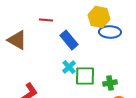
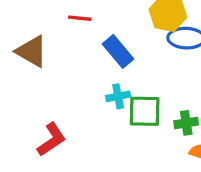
cyan cross: (69, 67) -> (118, 96), turned 32

